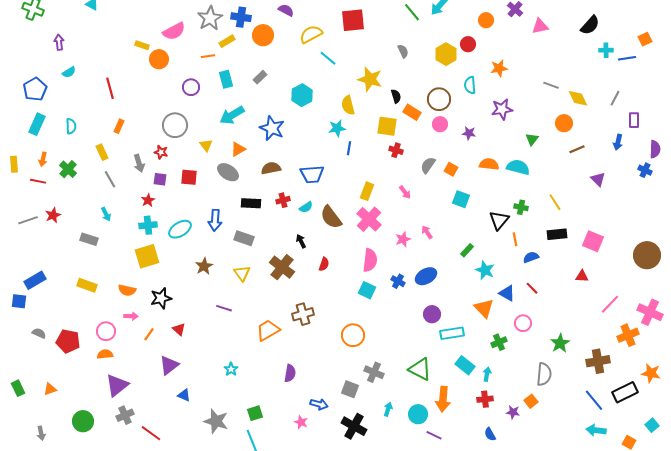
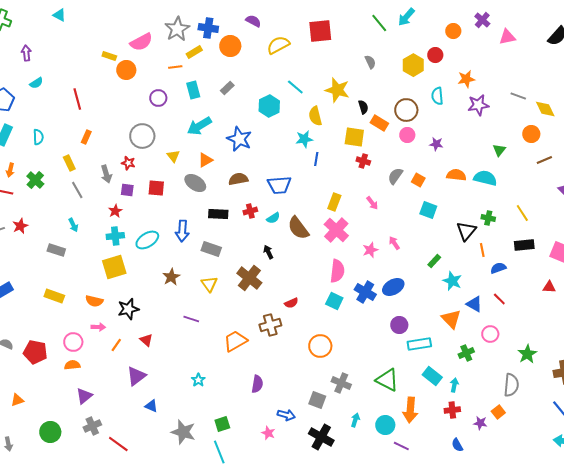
cyan line: (328, 58) -> (295, 87), moved
purple star: (502, 109) -> (478, 105), moved
red semicircle: (324, 264) -> (291, 303), moved, turned 48
blue cross: (398, 281) -> (365, 292), size x1.5
purple triangle: (117, 385) -> (84, 396), size x0.7

